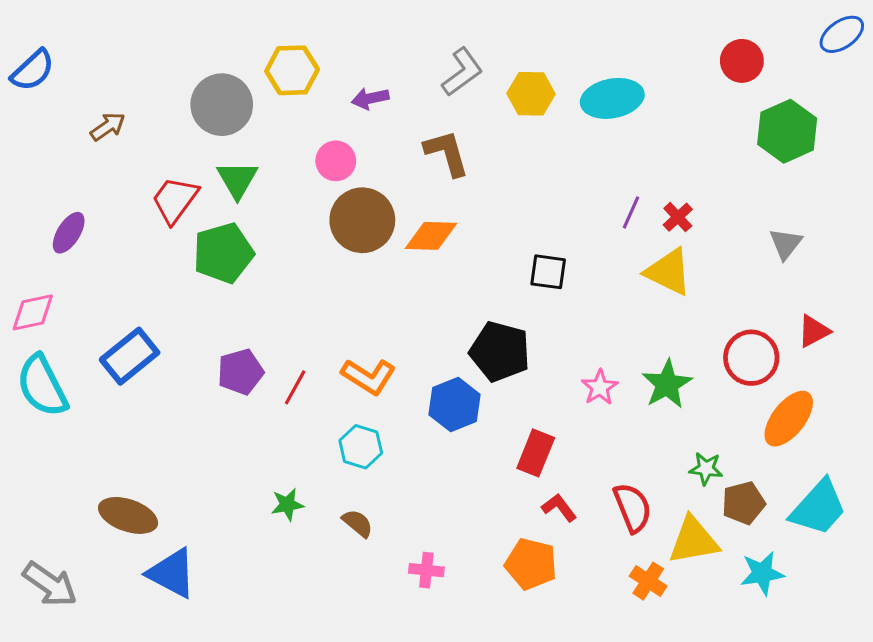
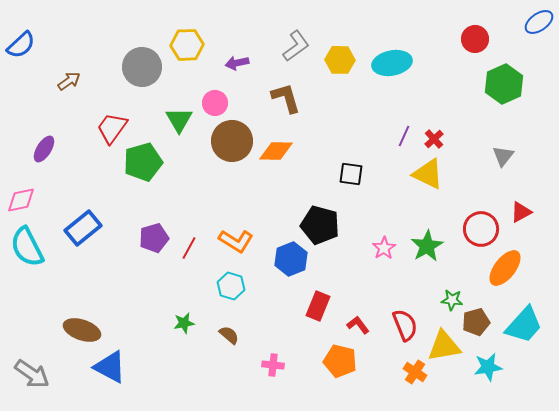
green triangle: (237, 180) -> (179, 120), moved
red rectangle: (536, 453) -> (318, 306), moved

